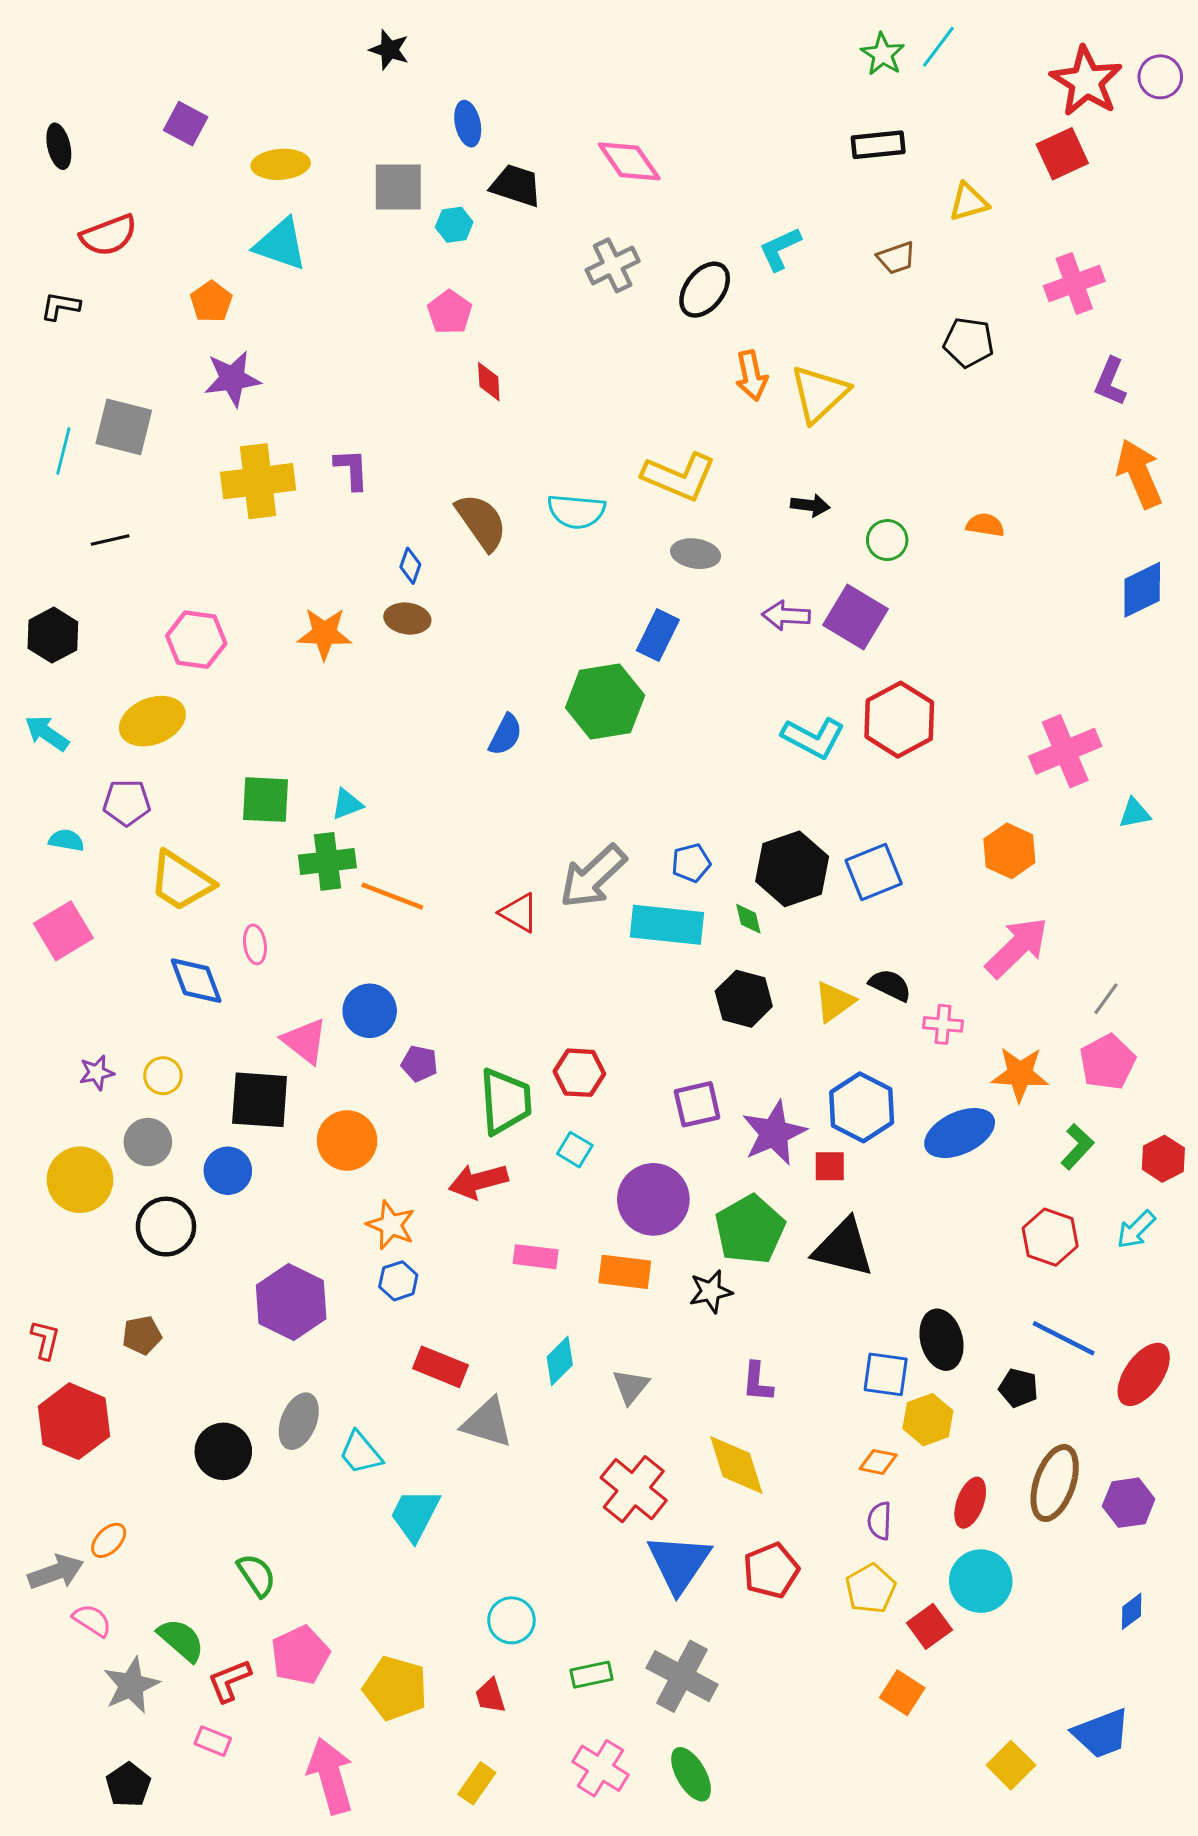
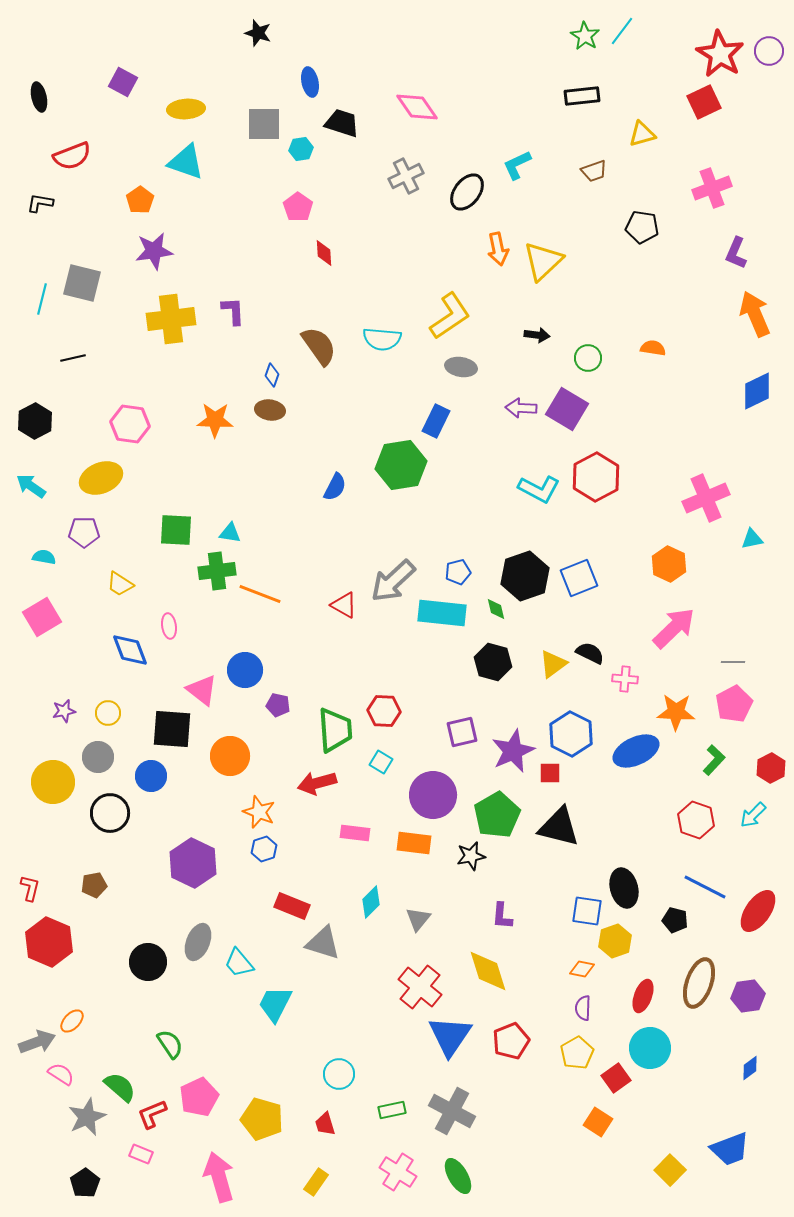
yellow L-shape: (679, 477) -> (450, 316), turned -57
cyan triangle: (347, 804) -> (230, 533), turned 30
yellow trapezoid: (181, 881) -> (120, 584), size x0.6
gray line: (1106, 999) -> (733, 662), turned 55

